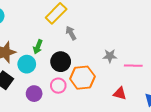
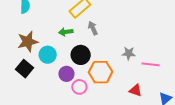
green arrow: (38, 47) -> (66, 32), moved, turned 56
pink circle: (58, 86) -> (79, 87), moved
purple circle: (34, 94) -> (66, 74), moved

